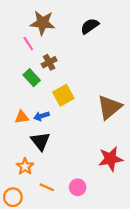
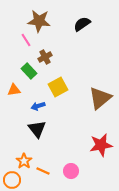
orange triangle: (22, 117) -> (14, 90), moved
orange star: (25, 166) -> (24, 161), moved

